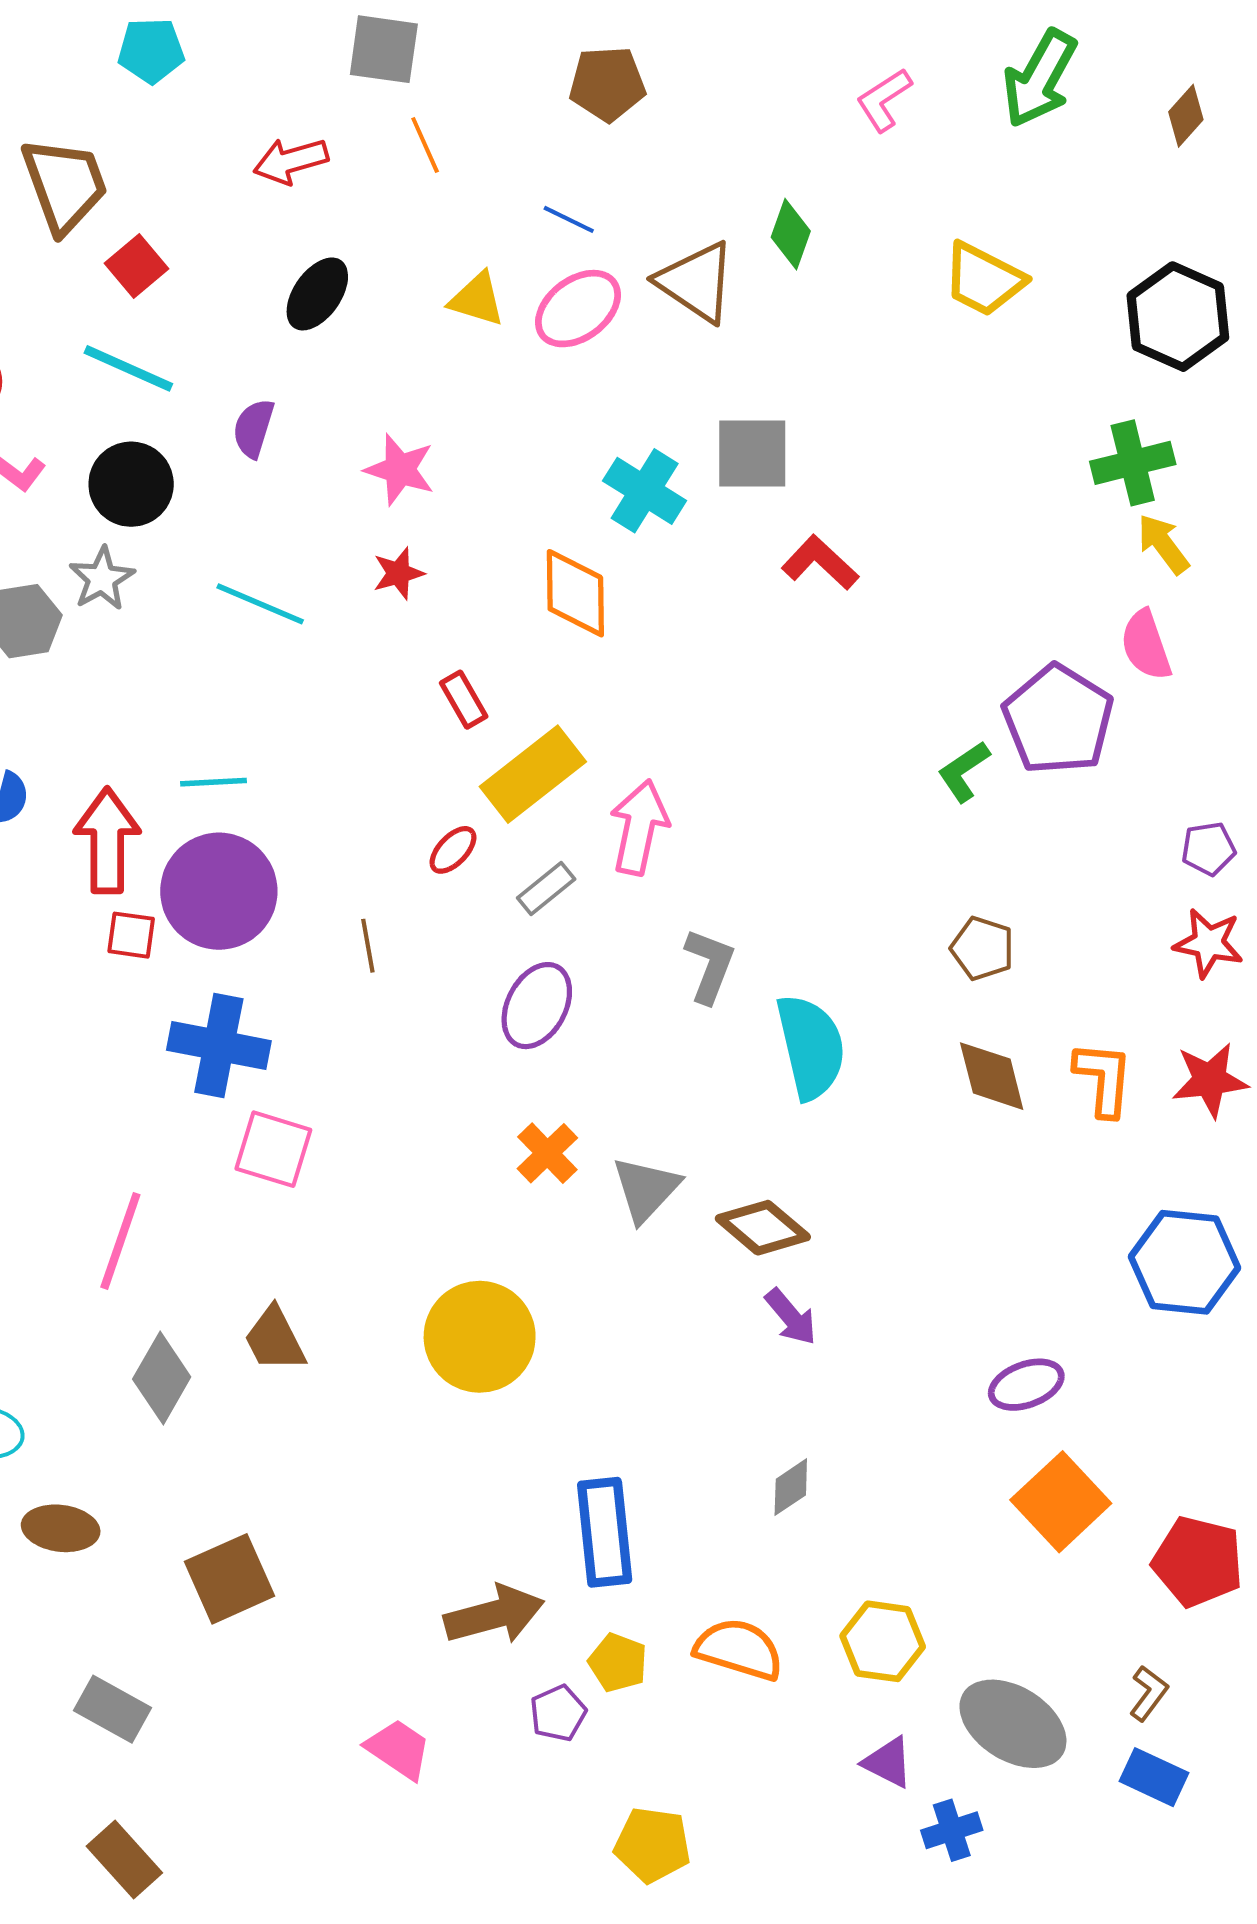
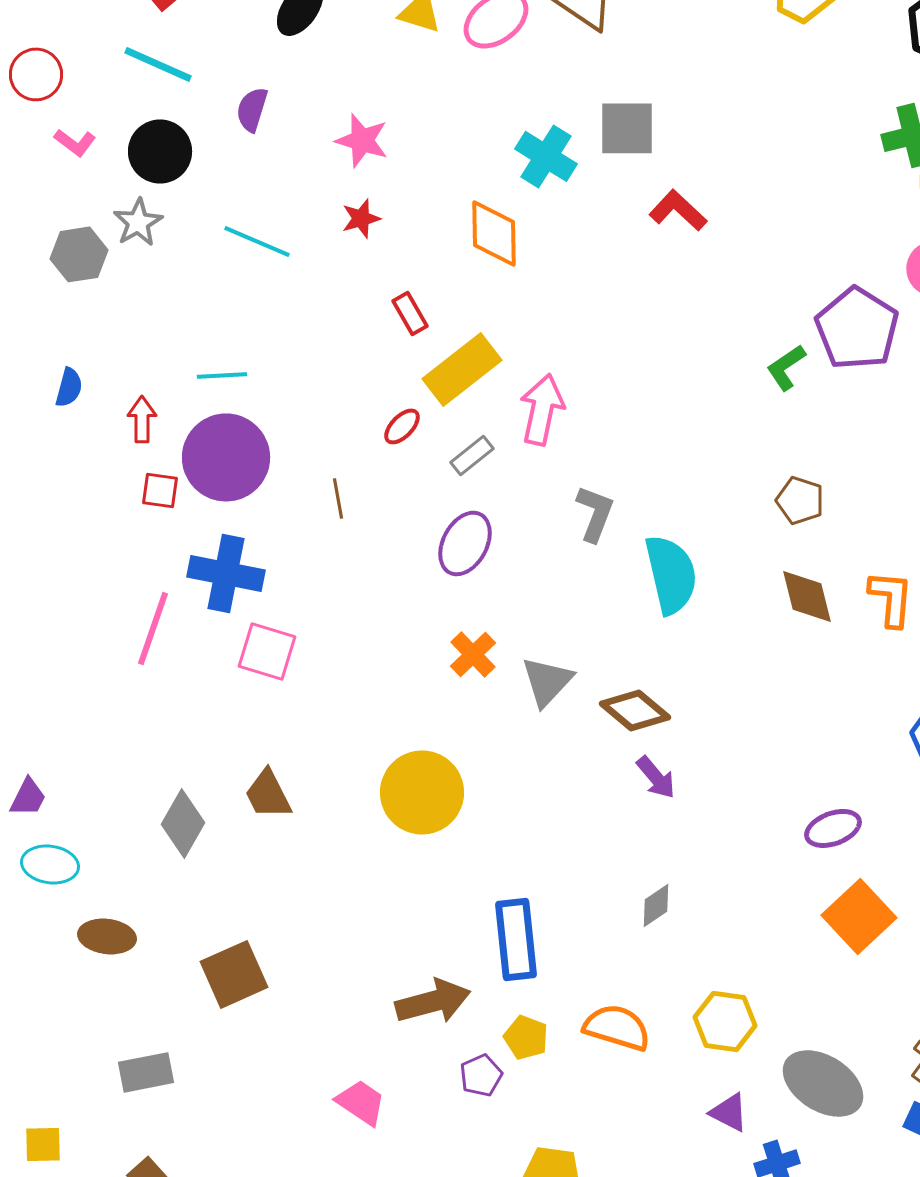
red arrow: (107, 841) -> (142, 419), size x0.6
pink line: (120, 1241) -> (153, 628), moved
gray rectangle: (112, 1709) -> (146, 1072), turned -40

